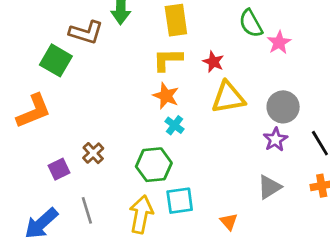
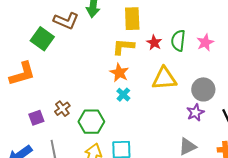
green semicircle: (251, 23) -> (178, 41), moved, turned 30
red star: (213, 62) -> (154, 43), moved
green hexagon: (154, 165) -> (91, 122), moved

